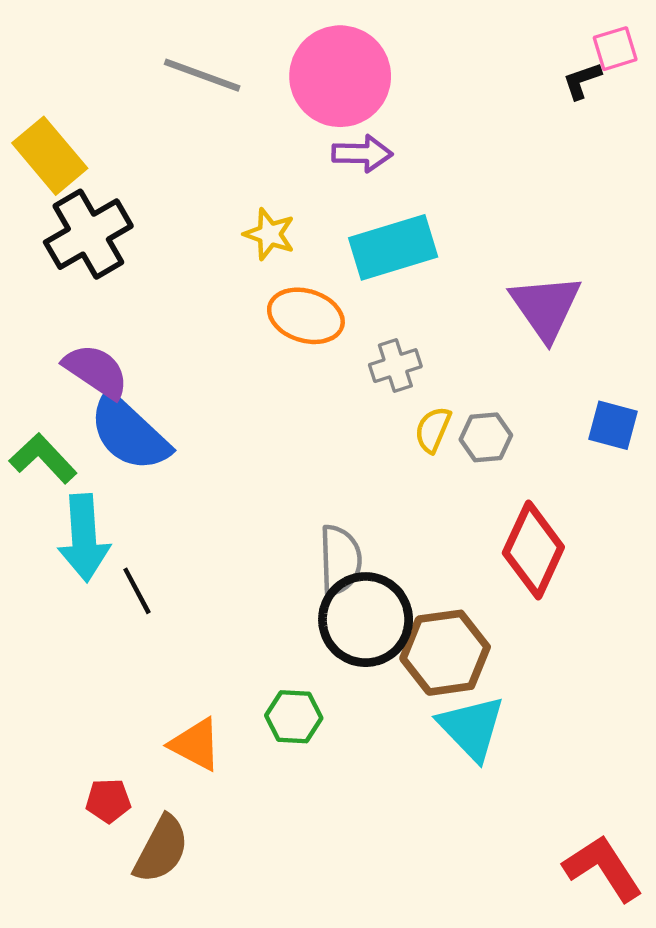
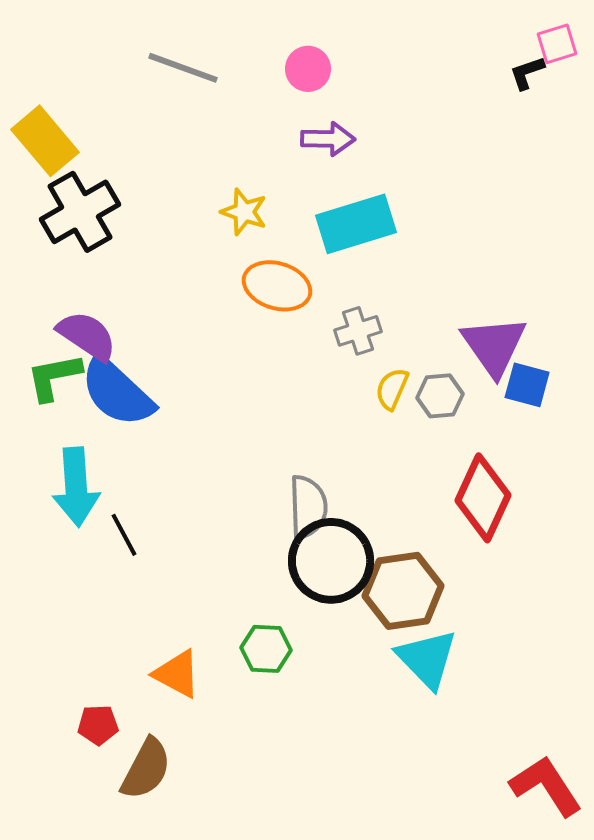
pink circle: (340, 76) -> (308, 69), size x0.5
purple triangle: (546, 307) -> (494, 346), moved
blue square: (613, 425) -> (527, 385), moved
green L-shape: (43, 458) -> (54, 377), moved, turned -58

